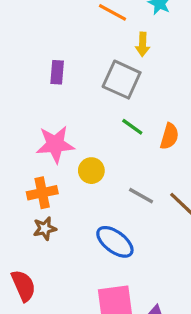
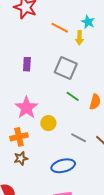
yellow arrow: (143, 44) -> (79, 38), moved
pink star: (55, 144) -> (26, 108), turned -30
blue ellipse: (115, 242) -> (63, 166), turned -50

